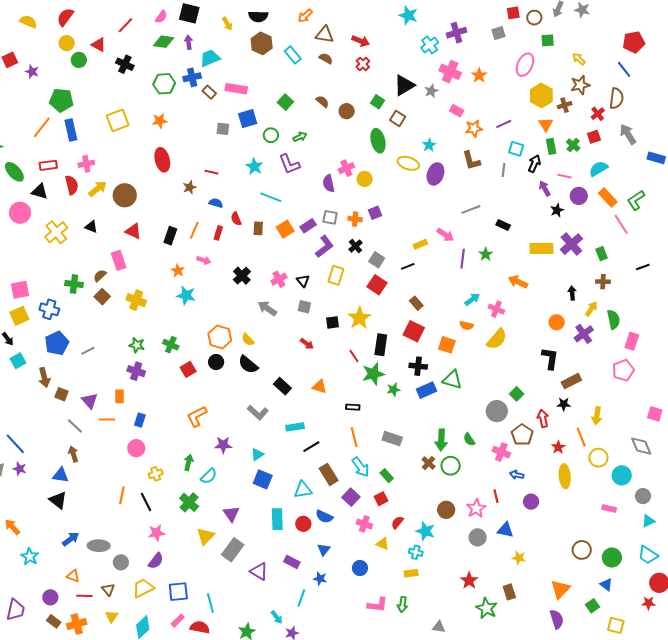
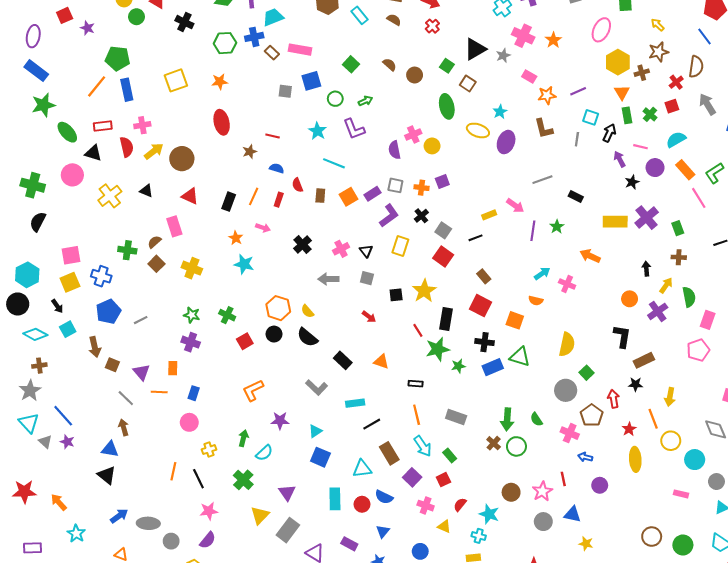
gray arrow: (267, 308) -> (328, 279), turned -36
yellow semicircle: (497, 339) -> (567, 344), moved, turned -30

